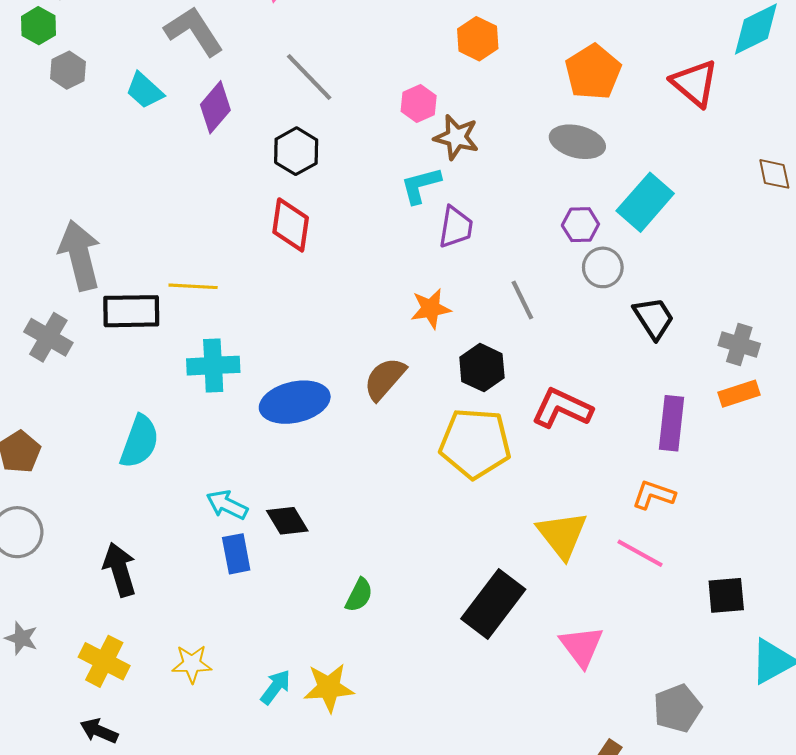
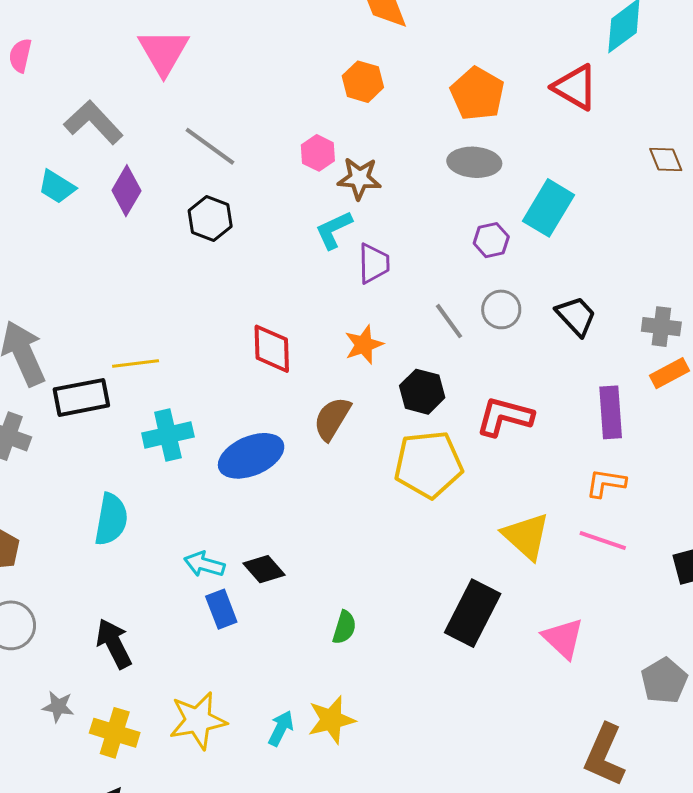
red diamond: (291, 225) -> (272, 349), moved
gray circle: (603, 267) -> (501, 309), moved
gray star: (22, 638) -> (58, 707), moved
yellow star: (192, 664) -> (198, 720), size x1.5

